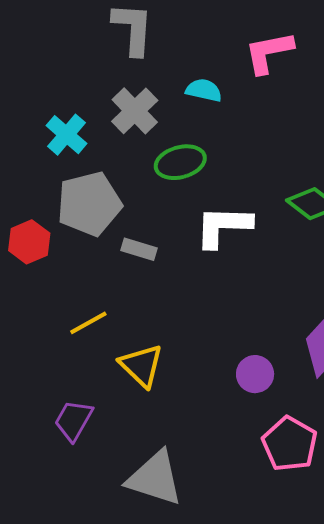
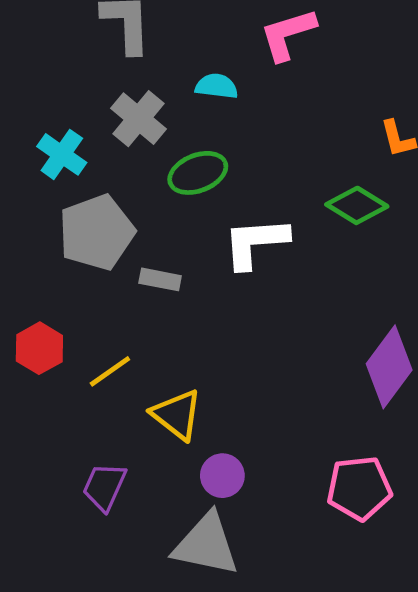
red hexagon: (29, 242) -> (39, 348), moved
purple circle: (255, 374) -> (222, 476), moved
pink pentagon: (290, 444) -> (359, 488), turned -30

